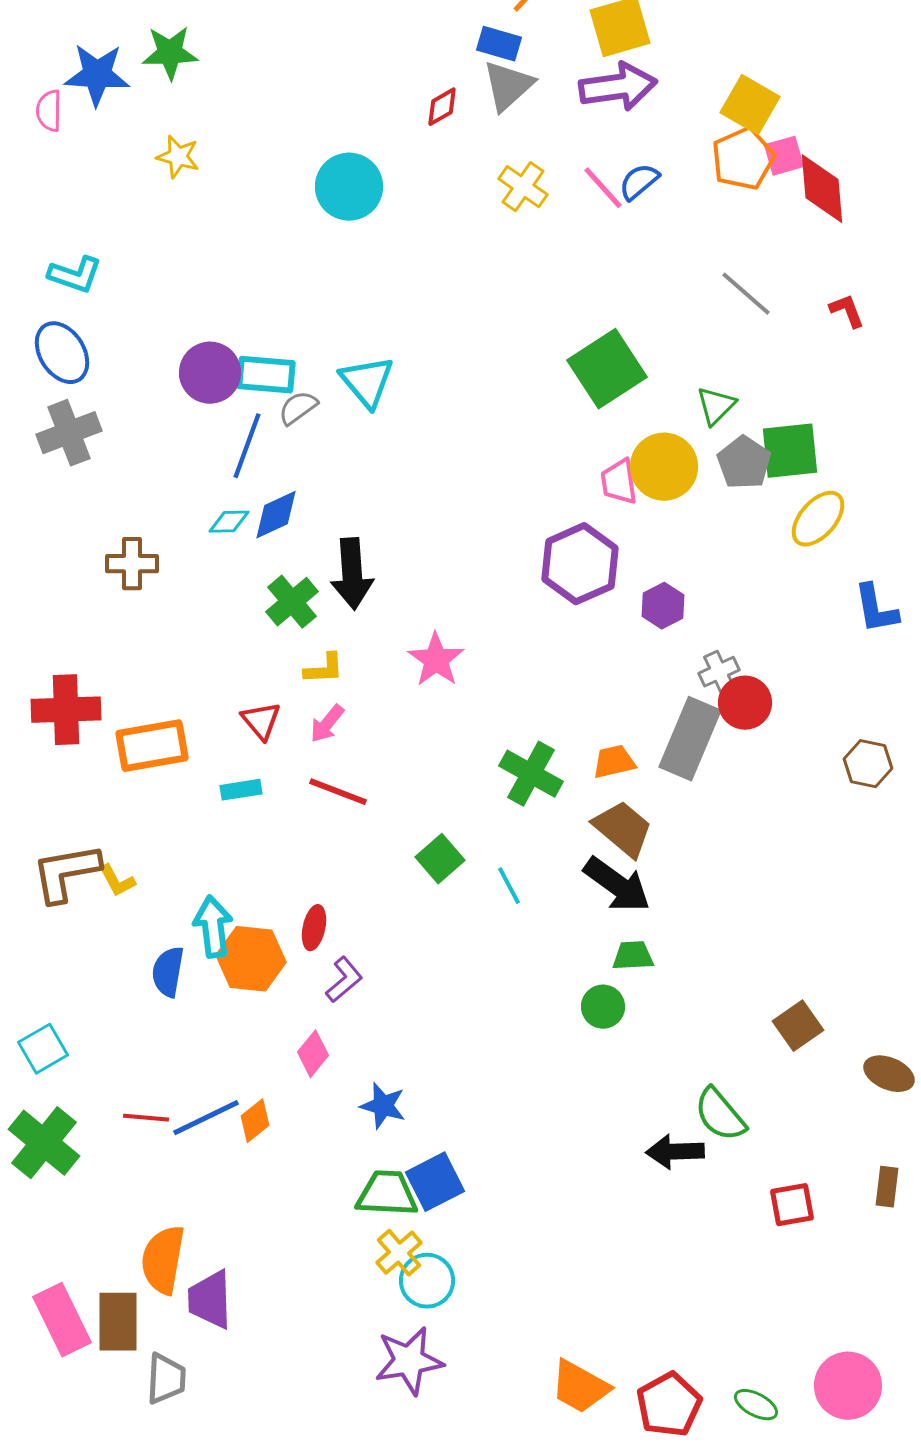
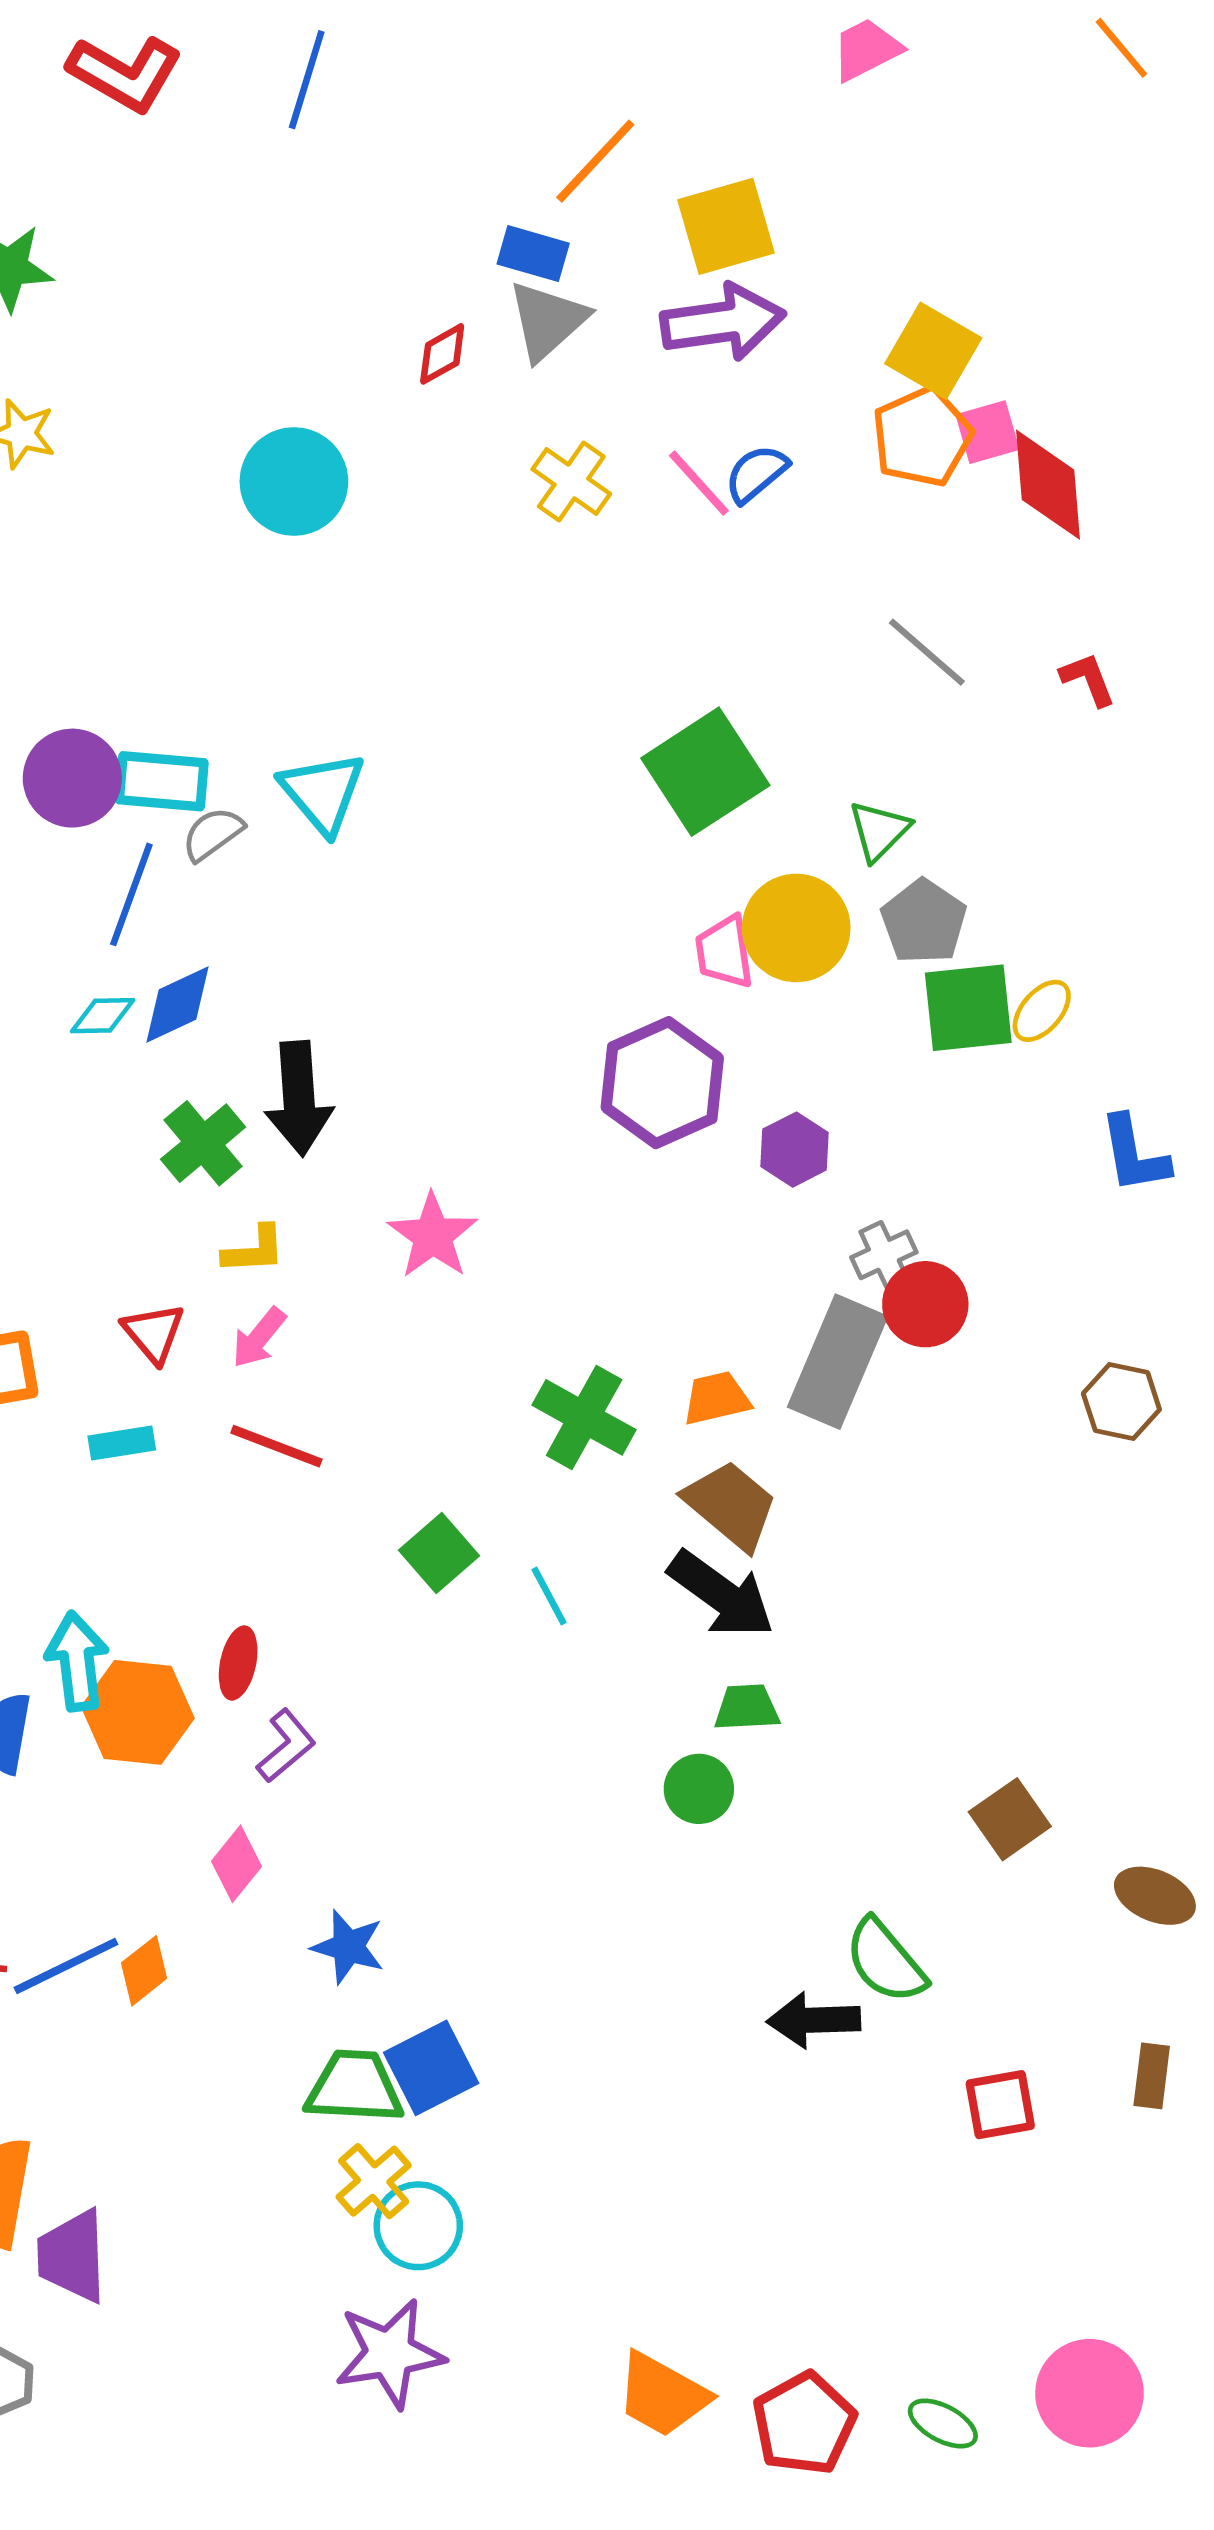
green square: (790, 451) -> (968, 1008), moved
yellow ellipse: (818, 519) -> (1042, 1011), size x0.7

